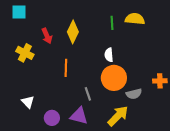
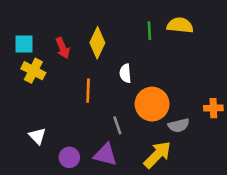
cyan square: (19, 12) -> (24, 44), moved
white semicircle: (109, 55) -> (125, 73), moved

